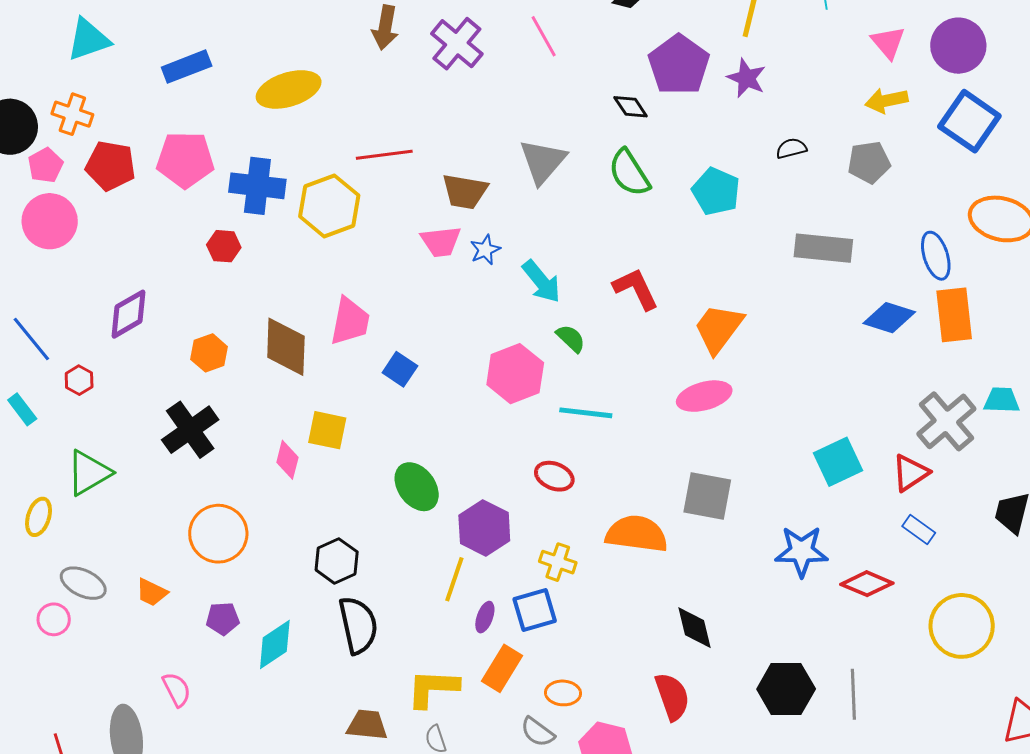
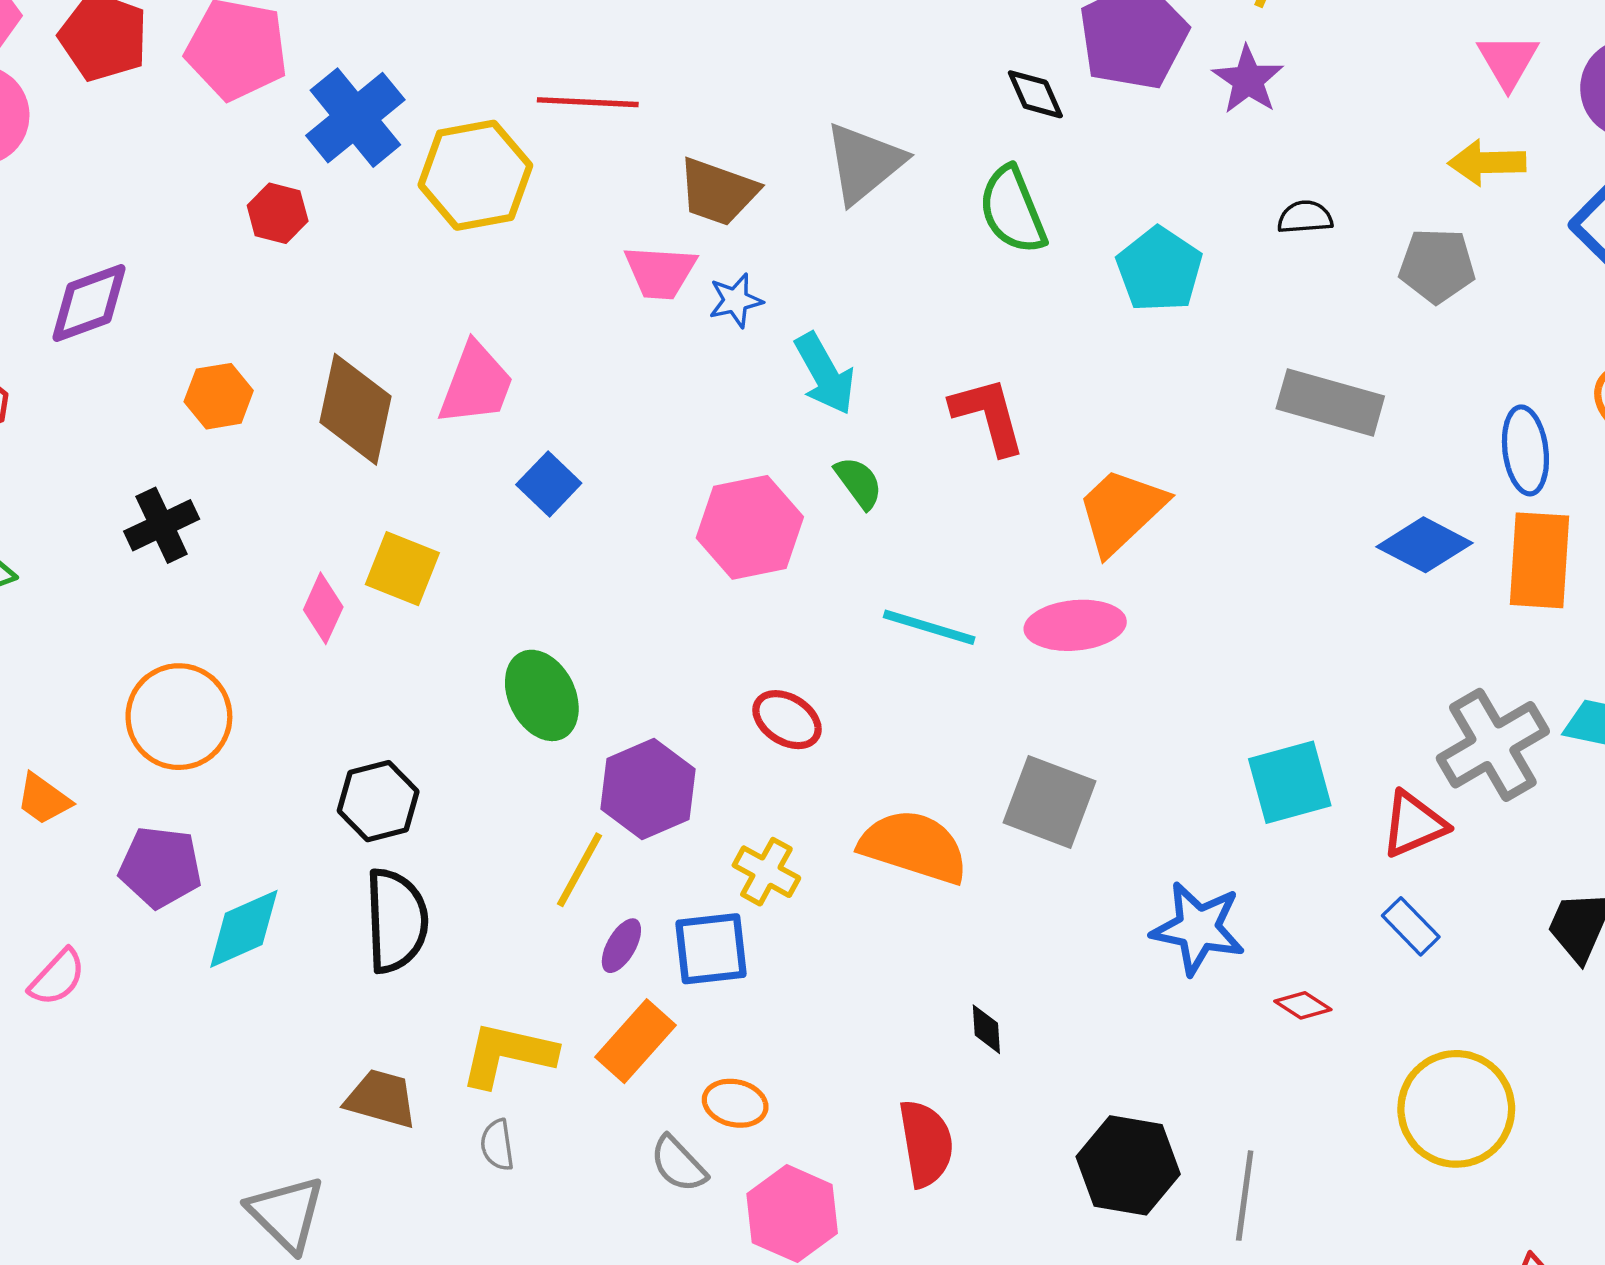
blue cross: (257, 186) -> (355, 118), turned 34
cyan line: (586, 413) -> (929, 627), moved
black cross: (190, 430) -> (162, 525), size x0.7
red diamond: (867, 584) -> (1303, 1005), size x0.6
purple pentagon: (223, 619) -> (160, 867), size x1.4
black diamond: (694, 628) -> (986, 1029), size x0.6
pink semicircle: (177, 689) -> (57, 977), turned 60

